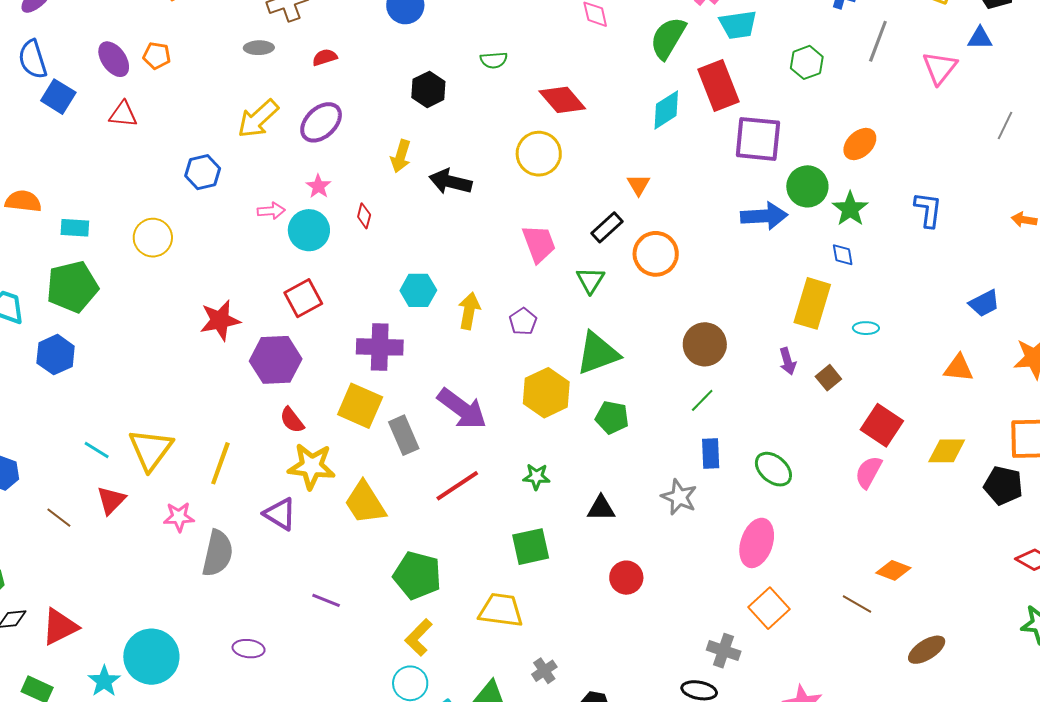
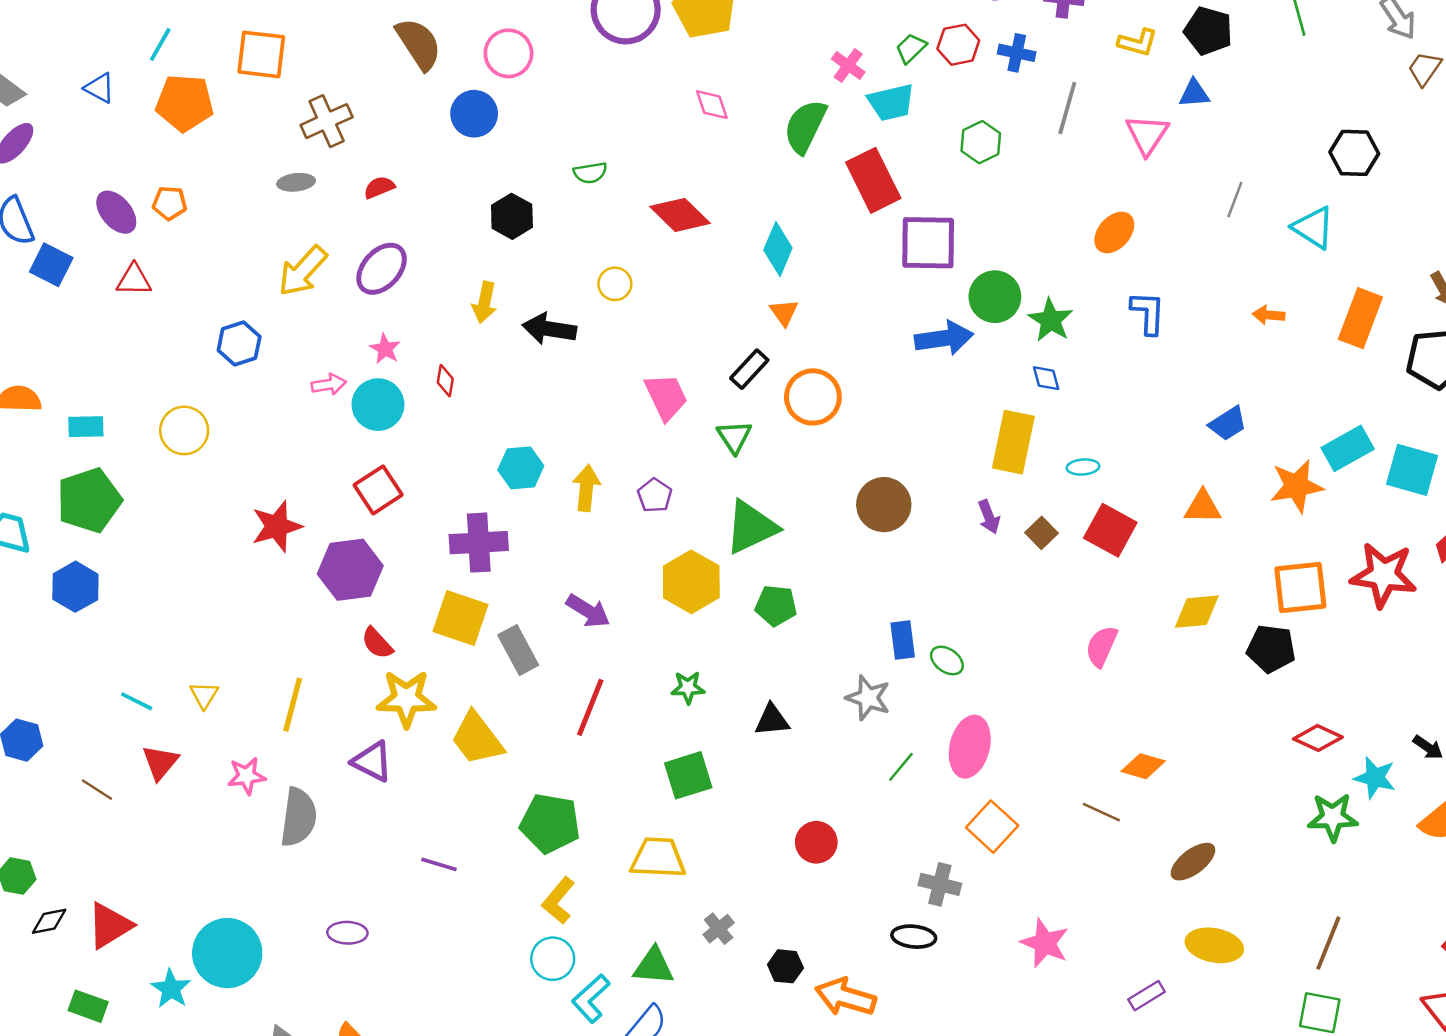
cyan diamond: (666, 110) -> (778, 249), moved, turned -30
orange ellipse: (860, 144) -> (1114, 232), moved
yellow circle: (539, 154) -> (615, 284), moved, size x0.6
green line: (702, 400) -> (901, 767), moved
purple arrow: (462, 409) -> (588, 611), size x0.7
red square: (882, 425) -> (1110, 530), moved
yellow triangle: (151, 450) -> (204, 695), size x0.5
green ellipse: (773, 469) -> (947, 660), moved, size x0.7
red line: (457, 486) -> (590, 707), turned -30
red circle: (626, 578) -> (816, 842), moved

